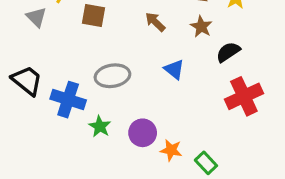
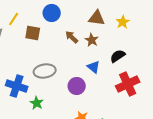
brown star: (201, 27) -> (92, 40), moved
blue triangle: (174, 69) -> (94, 67), moved
purple circle: (143, 133) -> (77, 86), moved

